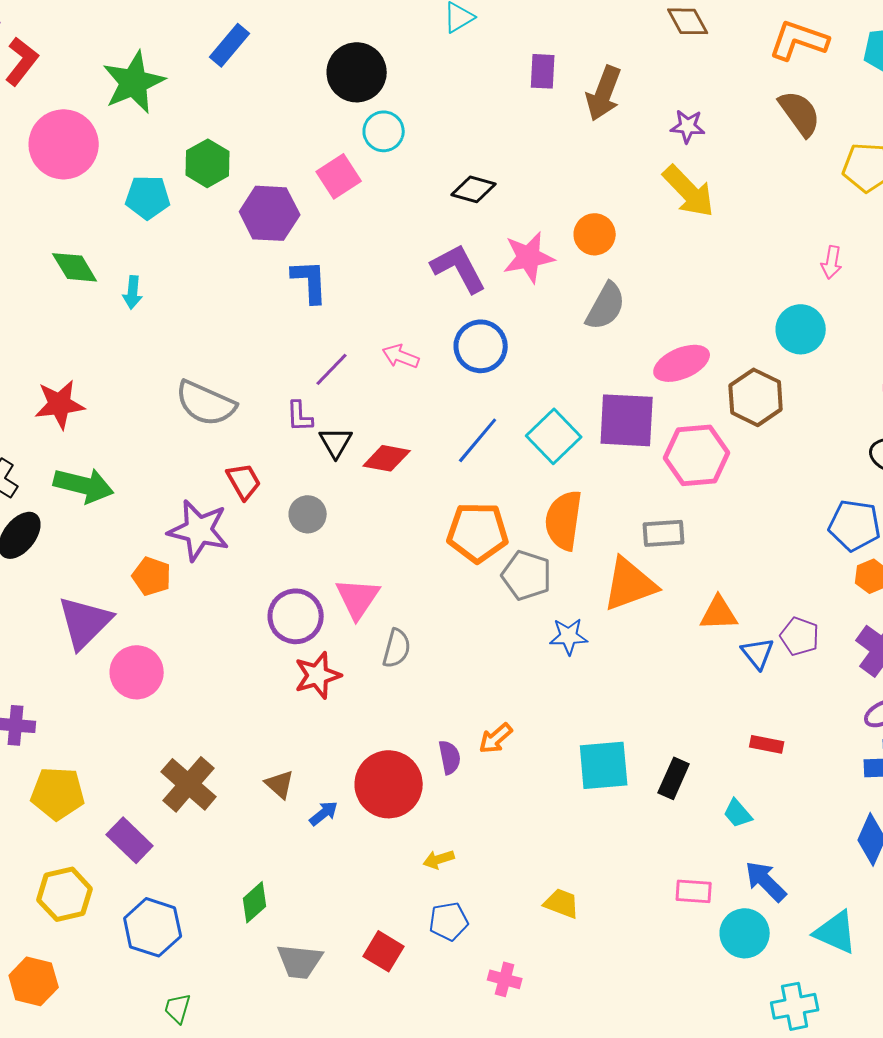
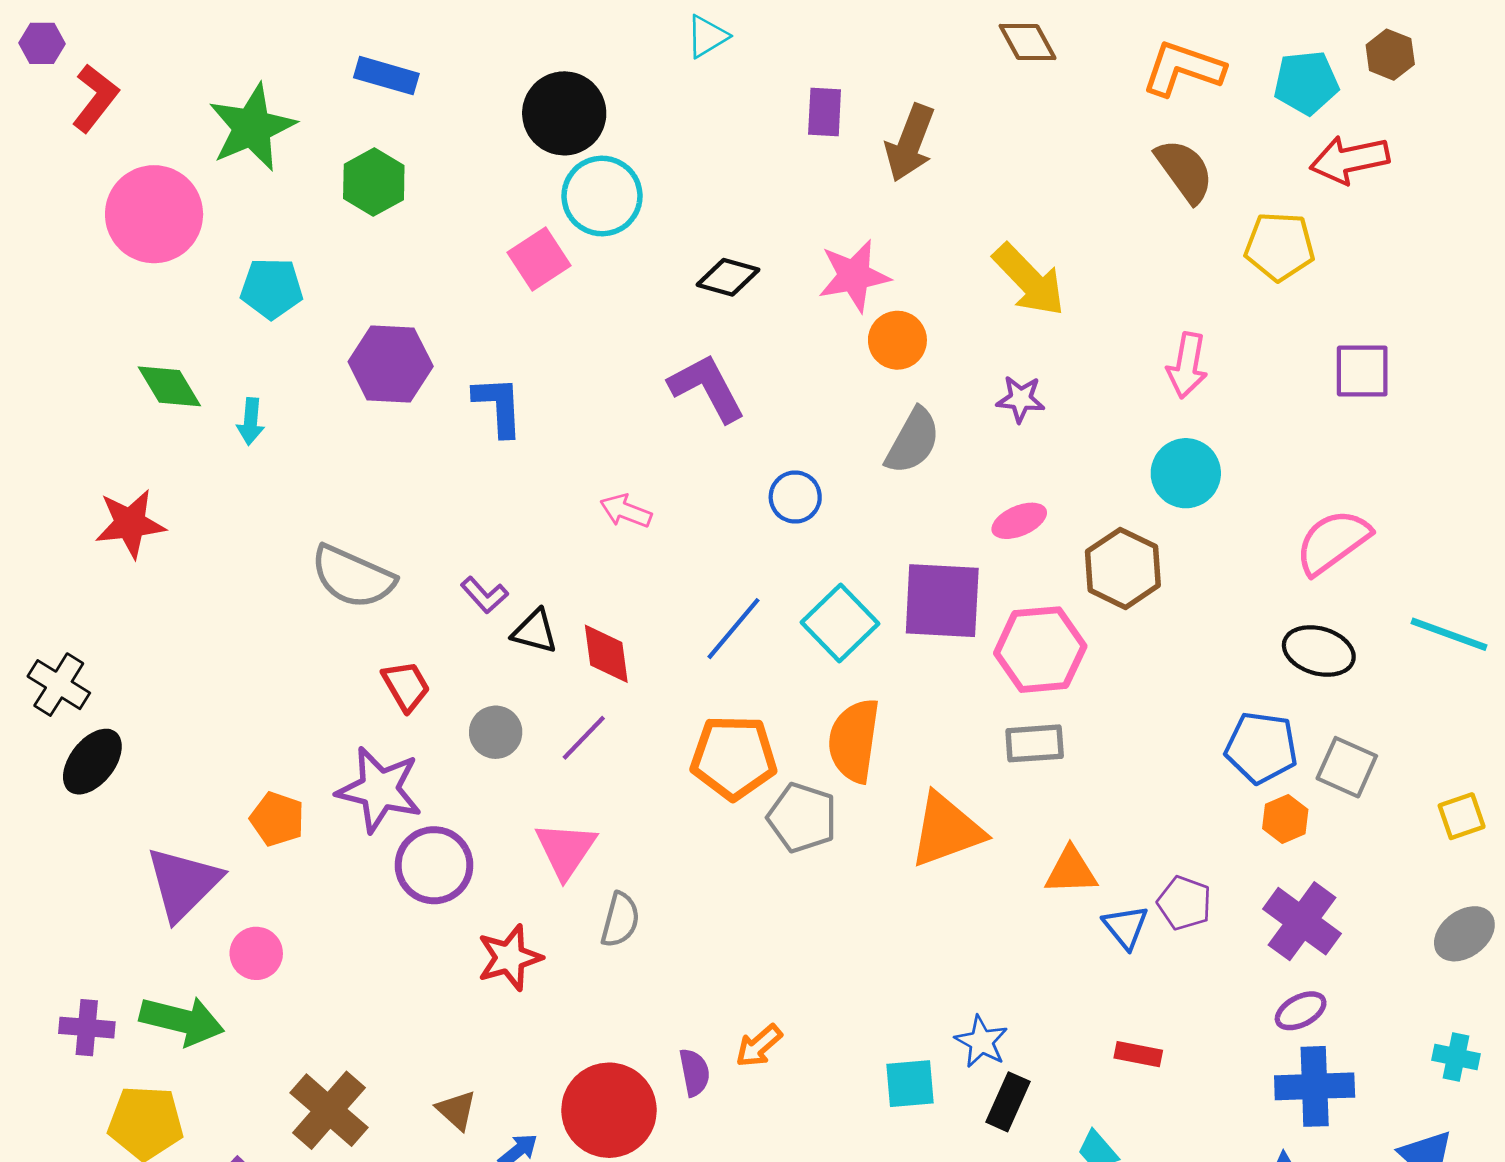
blue rectangle: (230, 45) -> (386, 76), turned 66
purple star: (688, 126) -> (1021, 399), moved
cyan circle: (384, 131) -> (602, 196), size x1.4
green hexagon: (208, 163) -> (374, 182), moved
purple hexagon: (270, 213) -> (391, 364), moved
pink star: (529, 257) -> (854, 276), moved
pink arrow: (832, 262) -> (1187, 365), moved, size x1.4
blue circle: (481, 346) -> (795, 497), moved, size x0.7
pink ellipse: (682, 363) -> (1019, 521), size x0.7
purple line: (332, 369) -> (584, 738), moved
red star: (60, 404) -> (130, 524), moved
purple L-shape: (300, 416) -> (484, 595), turned -40
black triangle: (336, 442) -> (535, 631), turned -45
red diamond: (387, 458) -> (606, 654), turned 72
green arrow: (84, 485) -> (182, 1021), moved
purple star: (199, 530) -> (379, 790), moved
gray rectangle: (664, 533) -> (1035, 743), moved
purple circle: (296, 616) -> (434, 865), moved
blue star: (569, 636) -> (981, 1042), moved, turned 30
pink circle: (137, 672) -> (256, 953), size x0.7
cyan square: (604, 765) -> (910, 1084), size x0.7

